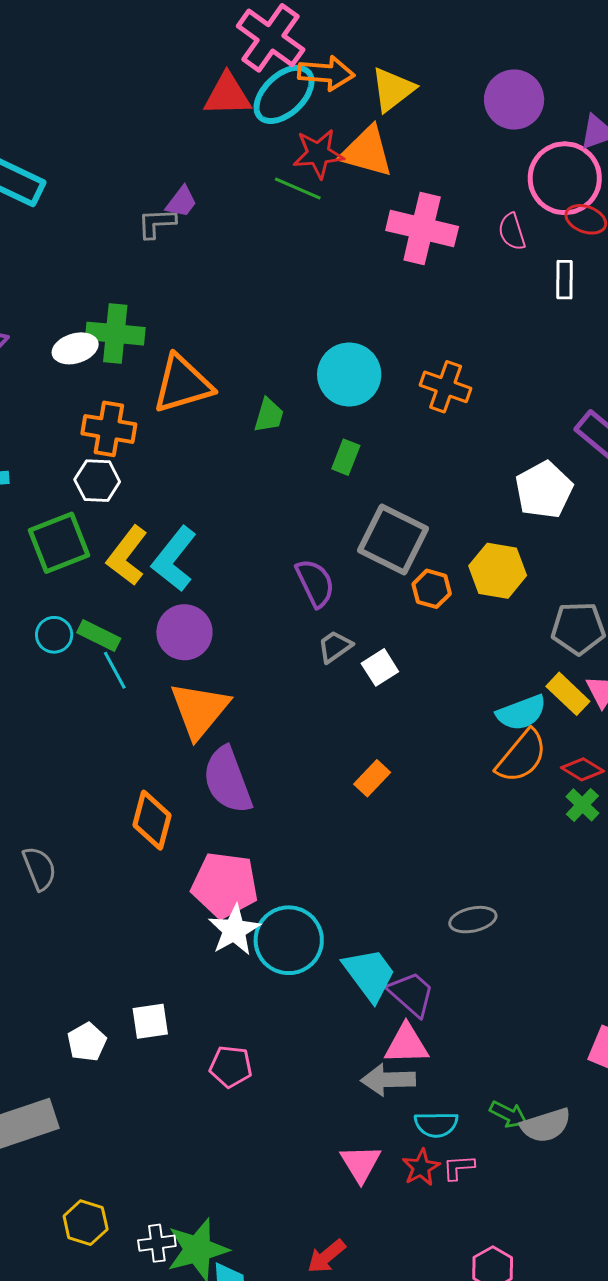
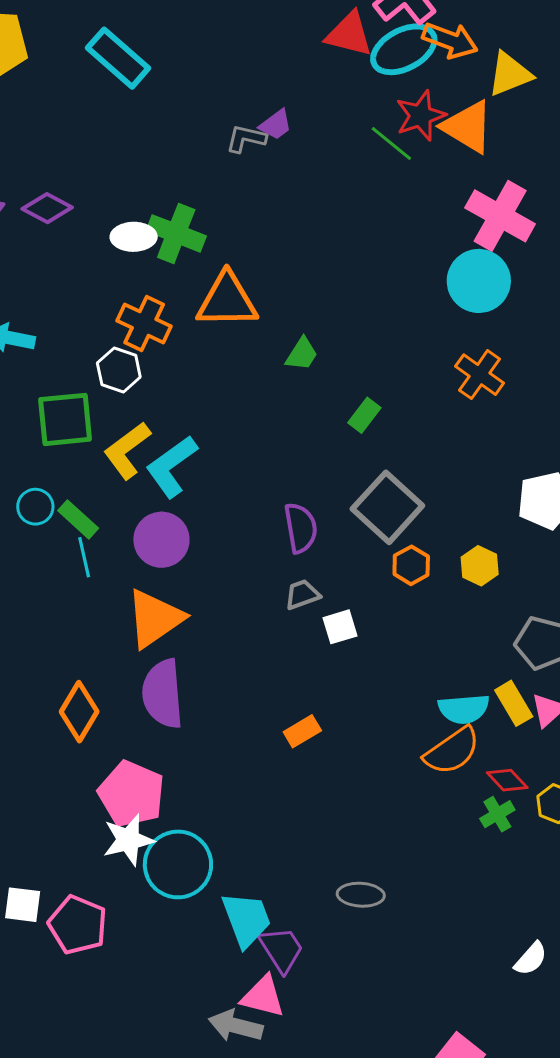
red star: (318, 154) -> (421, 116), turned -30
cyan circle: (349, 375) -> (479, 281), moved
yellow hexagon: (498, 571) -> (480, 566), size x0.7
pink pentagon: (231, 1067) -> (78, 925), moved, size x1.4

